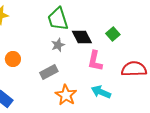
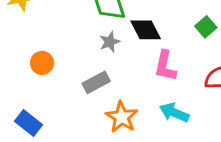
green square: (113, 34) -> (206, 27), moved

